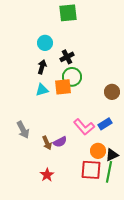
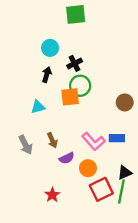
cyan triangle: (42, 90) -> (38, 107), moved
blue rectangle: (105, 124) -> (117, 138), turned 32
brown arrow: (47, 143) -> (52, 140), moved
orange circle: (98, 151) -> (88, 168), moved
red square: (91, 170) -> (101, 189), turned -30

